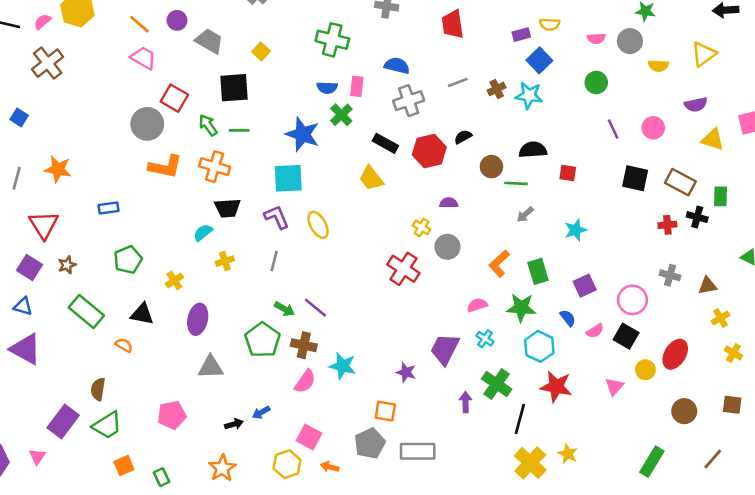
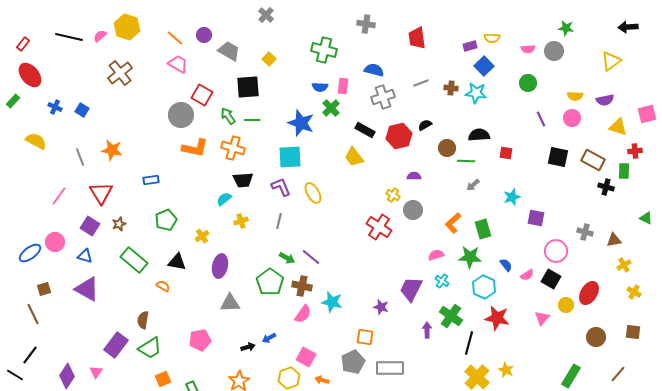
brown cross: (48, 63) -> (120, 73), moved
yellow semicircle: (658, 66) -> (575, 96), moved
brown cross: (497, 89) -> (451, 88), turned 32
gray line: (17, 178) -> (80, 157), turned -36
red cross: (667, 225) -> (635, 151), moved
purple square: (585, 286) -> (536, 218), moved, turned 36

